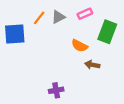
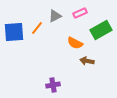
orange line: (39, 18) -> (37, 28), moved
green rectangle: (107, 32) -> (101, 30), turned 40

